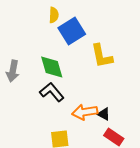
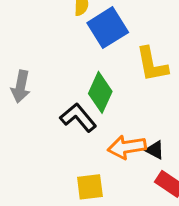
green diamond: (52, 67) -> (100, 92), moved, turned 40

